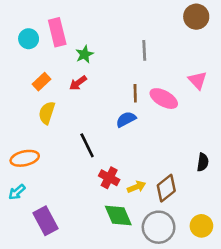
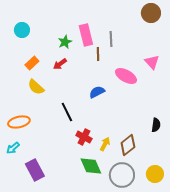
pink rectangle: (57, 32) -> (86, 35), moved
brown line: (135, 93) -> (98, 54), moved
yellow semicircle: (47, 113) -> (36, 87), turned -66
yellow arrow: (136, 187) -> (105, 144), turned -40

